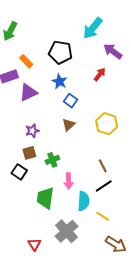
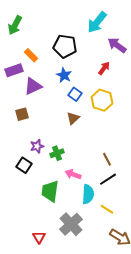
yellow hexagon: (107, 124) -> (102, 100), moved
purple star: (32, 131) -> (37, 146), moved
brown square: (29, 153) -> (22, 114), moved
pink arrow: (69, 181) -> (73, 174), turned 112

